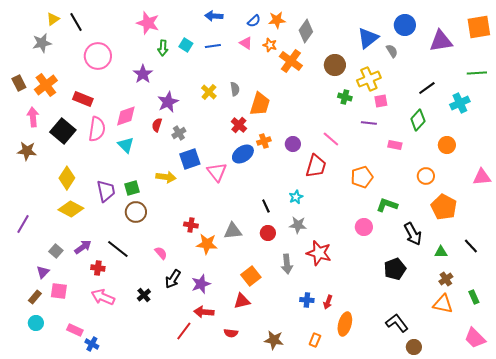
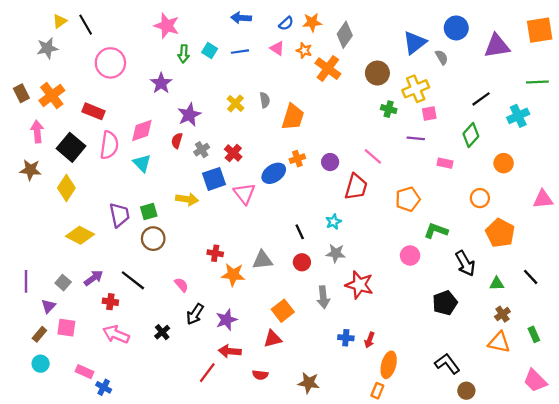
red cross: (239, 125) -> (233, 153), moved
yellow diamond: (67, 178) -> (66, 188), moved
purple line: (23, 224) -> (26, 281), moved, turned -30
orange rectangle: (315, 340) -> (377, 391), moved

